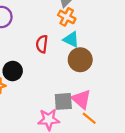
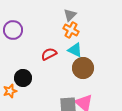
red semicircle: (42, 44) -> (49, 54), turned 56

